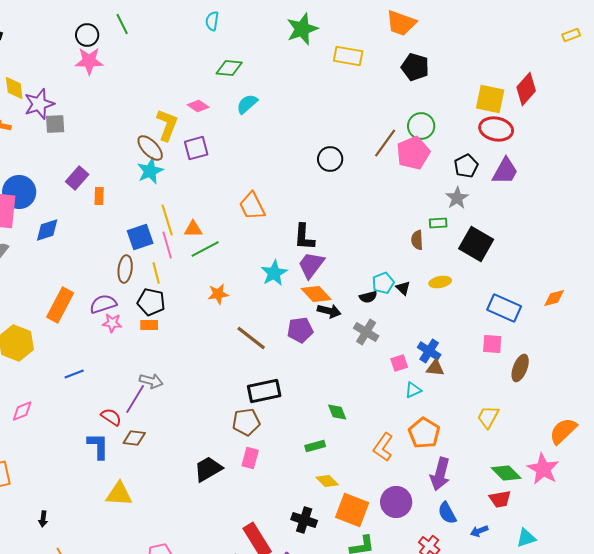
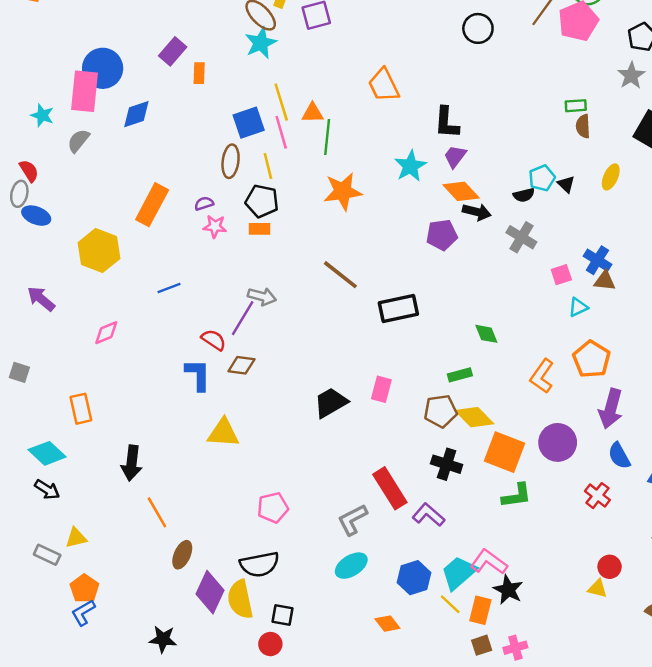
green rectangle: (438, 223) -> (576, 106), moved
green line: (205, 249) -> (327, 137), turned -56
purple trapezoid: (311, 265) -> (455, 156), size x0.7
yellow ellipse: (440, 282) -> (611, 177), turned -55
orange star: (218, 294) -> (343, 191), size x1.5
purple semicircle: (103, 304) -> (204, 203), size x0.6
brown line: (251, 338) -> (340, 275), moved
brown pentagon: (246, 422) -> (441, 411), moved
yellow diamond: (327, 481) -> (474, 417), size x1.4
black arrow: (43, 519) -> (132, 463), size x1.8

